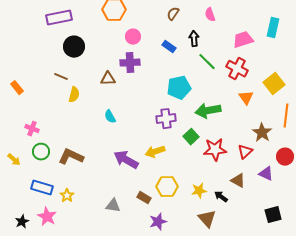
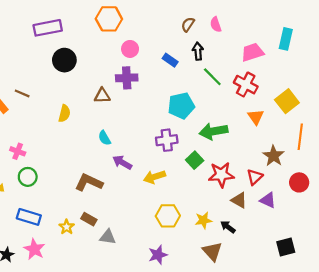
brown semicircle: (173, 14) -> (188, 24), moved
brown line: (61, 77) -> (22, 93), moved
brown L-shape: (71, 157) -> (89, 182), moved
purple arrow: (126, 160) -> (122, 162), moved, size x0.7
purple triangle: (266, 174) -> (268, 200), moved
brown triangle: (238, 181) -> (239, 200), moved
yellow star: (67, 196) -> (67, 227), moved
brown rectangle: (144, 198) -> (89, 219), moved

